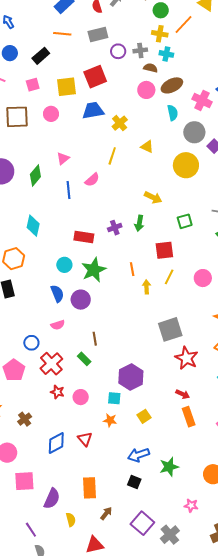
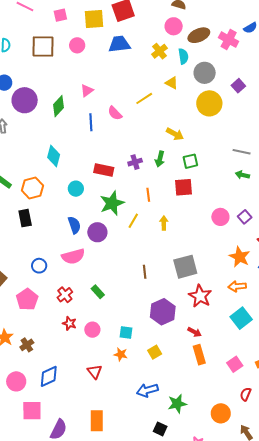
brown ellipse: (172, 85) -> (199, 35), moved
cyan semicircle: (173, 113) -> (183, 56), moved
yellow cross: (120, 123) -> (160, 51), moved
gray circle: (194, 132) -> (205, 73), moved
yellow line: (112, 156) -> (144, 98), moved, turned 36
pink semicircle: (92, 180) -> (115, 113), turned 84
green square: (185, 221) -> (190, 161), moved
cyan circle: (64, 265) -> (76, 189), moved
orange line: (132, 269) -> (148, 195), moved
yellow line: (169, 277) -> (133, 221), moved
pink semicircle: (58, 325) -> (73, 256), size x1.6
brown line: (95, 339) -> (145, 272), moved
blue circle: (31, 343) -> (39, 266), moved
red cross: (51, 364) -> (65, 295), size x0.7
purple hexagon: (131, 377) -> (163, 312), moved
brown cross: (25, 419) -> (27, 345), moved
blue diamond: (56, 443) -> (49, 376), moved
black square: (134, 482) -> (160, 429), moved

